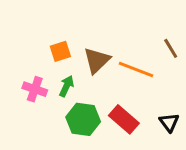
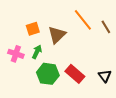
orange line: (136, 70) -> (83, 20), moved, turned 30

